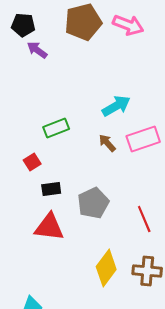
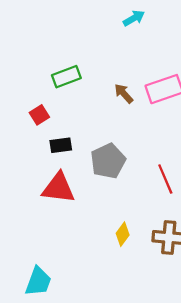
cyan arrow: (116, 106) -> (134, 18), moved, size x0.7
yellow diamond: (106, 268) -> (123, 234), size x0.6

